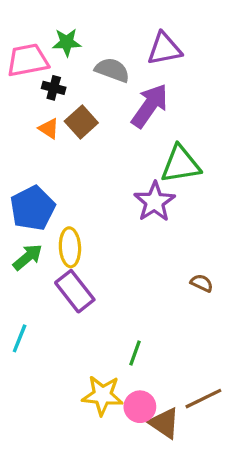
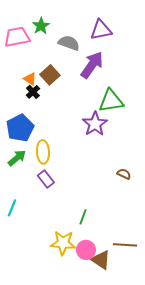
green star: (67, 42) -> (41, 26), turned -30
black cross: (54, 88) -> (33, 92), moved, turned 32
purple rectangle: (75, 291) -> (46, 179), size x0.7
brown line: (203, 399) -> (125, 245), turned 30

